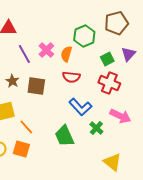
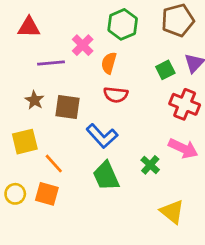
green hexagon: (84, 36) -> (123, 24), moved
pink cross: (46, 50) -> (83, 45), moved
purple line: (24, 54) -> (51, 63), turned -66
red cross: (109, 83) -> (185, 104), moved
blue L-shape: (80, 107) -> (102, 136), moved

